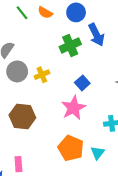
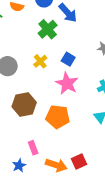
yellow cross: (42, 75) -> (40, 61), moved
orange pentagon: (71, 148) -> (58, 117), moved

